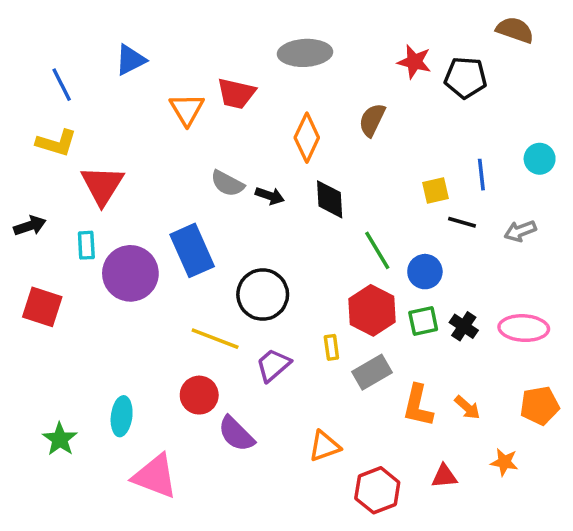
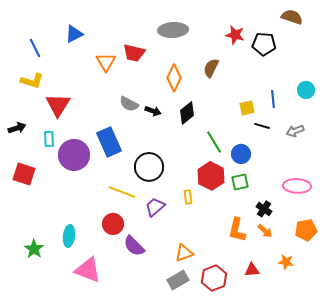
black diamond: (330, 199) -> (187, 113), turned 55
black cross: (464, 326) -> (264, 209), moved
gray rectangle: (372, 372) -> (178, 280), moved

